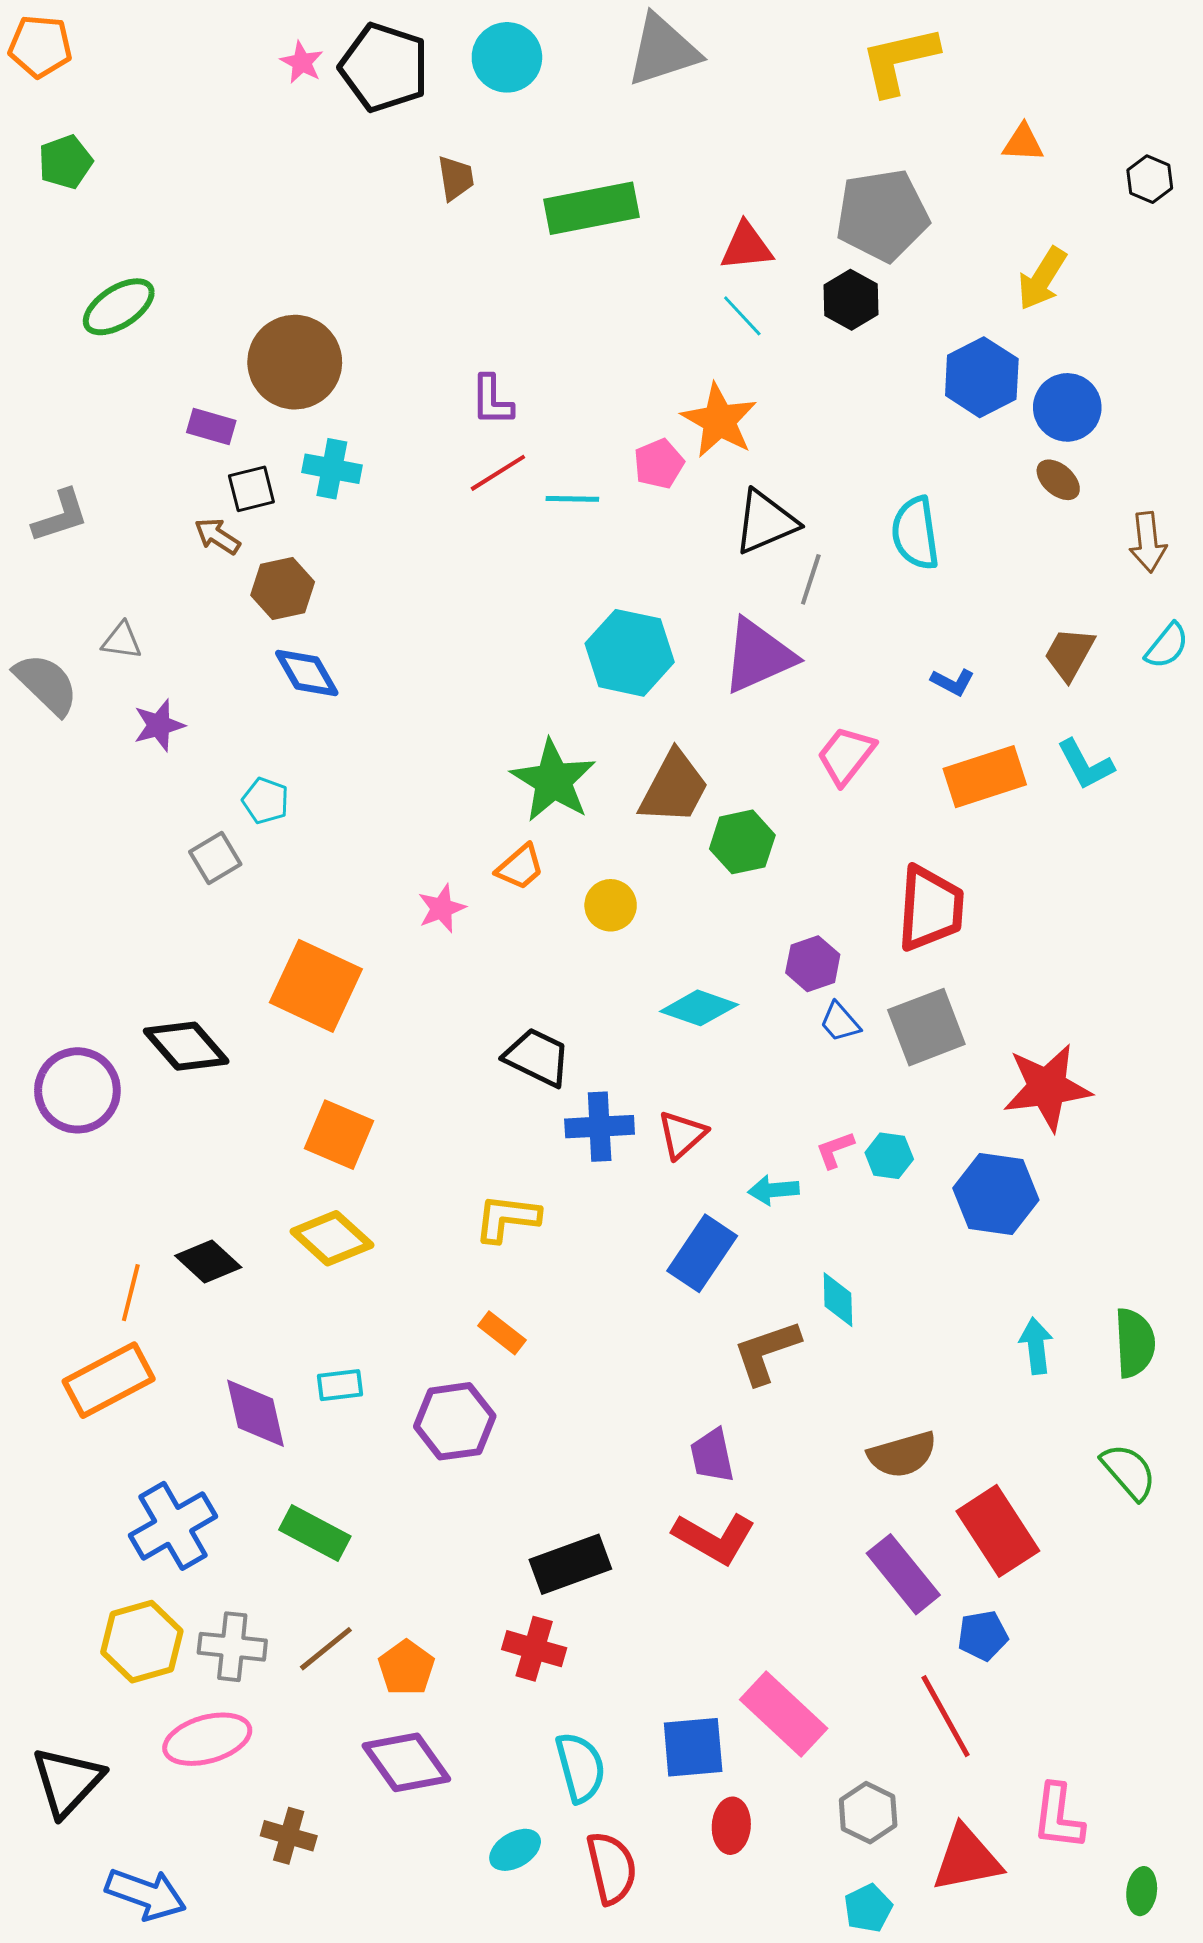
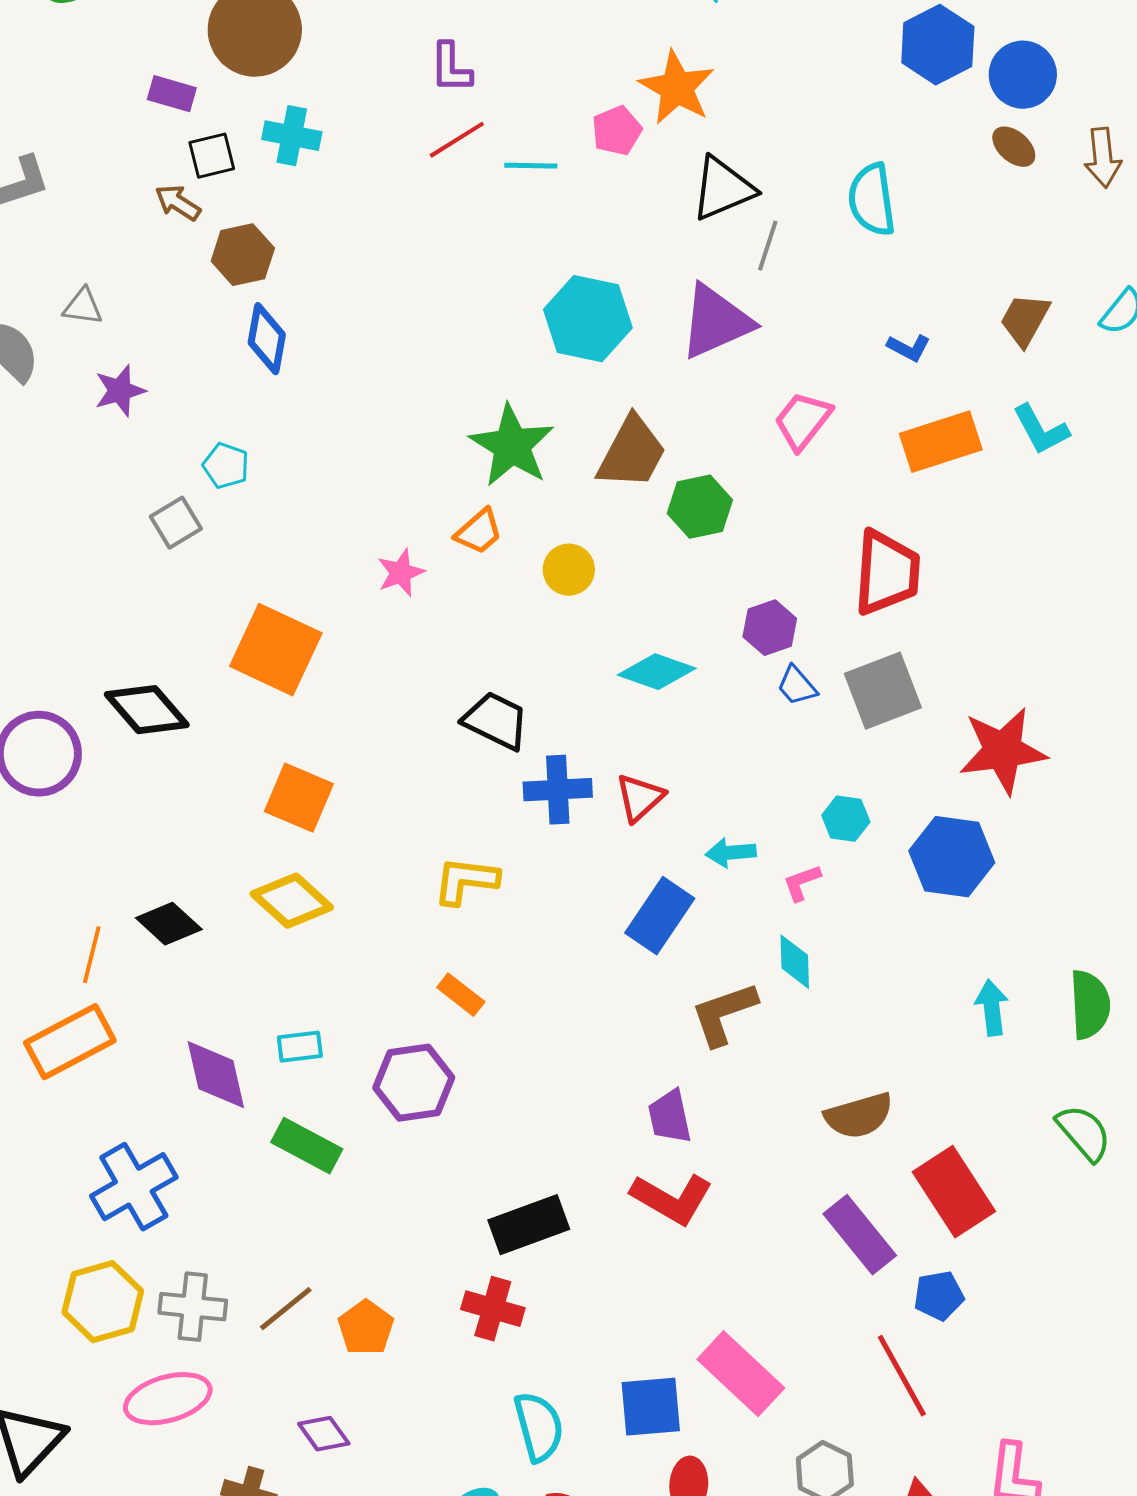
brown arrow: (1148, 542) -> (1103, 158), moved
blue diamond: (307, 673) -> (267, 339), turned 40
pink L-shape: (835, 1150) -> (802, 883), moved
green rectangle: (315, 1533) -> (307, 1146), moved
purple diamond: (406, 1762) -> (324, 1434), moved, size x0.6

